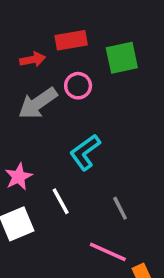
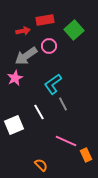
green square: (122, 58) -> (74, 30), turned -30
pink star: (19, 177) -> (15, 78), moved
gray line: (120, 208) -> (63, 104), moved

